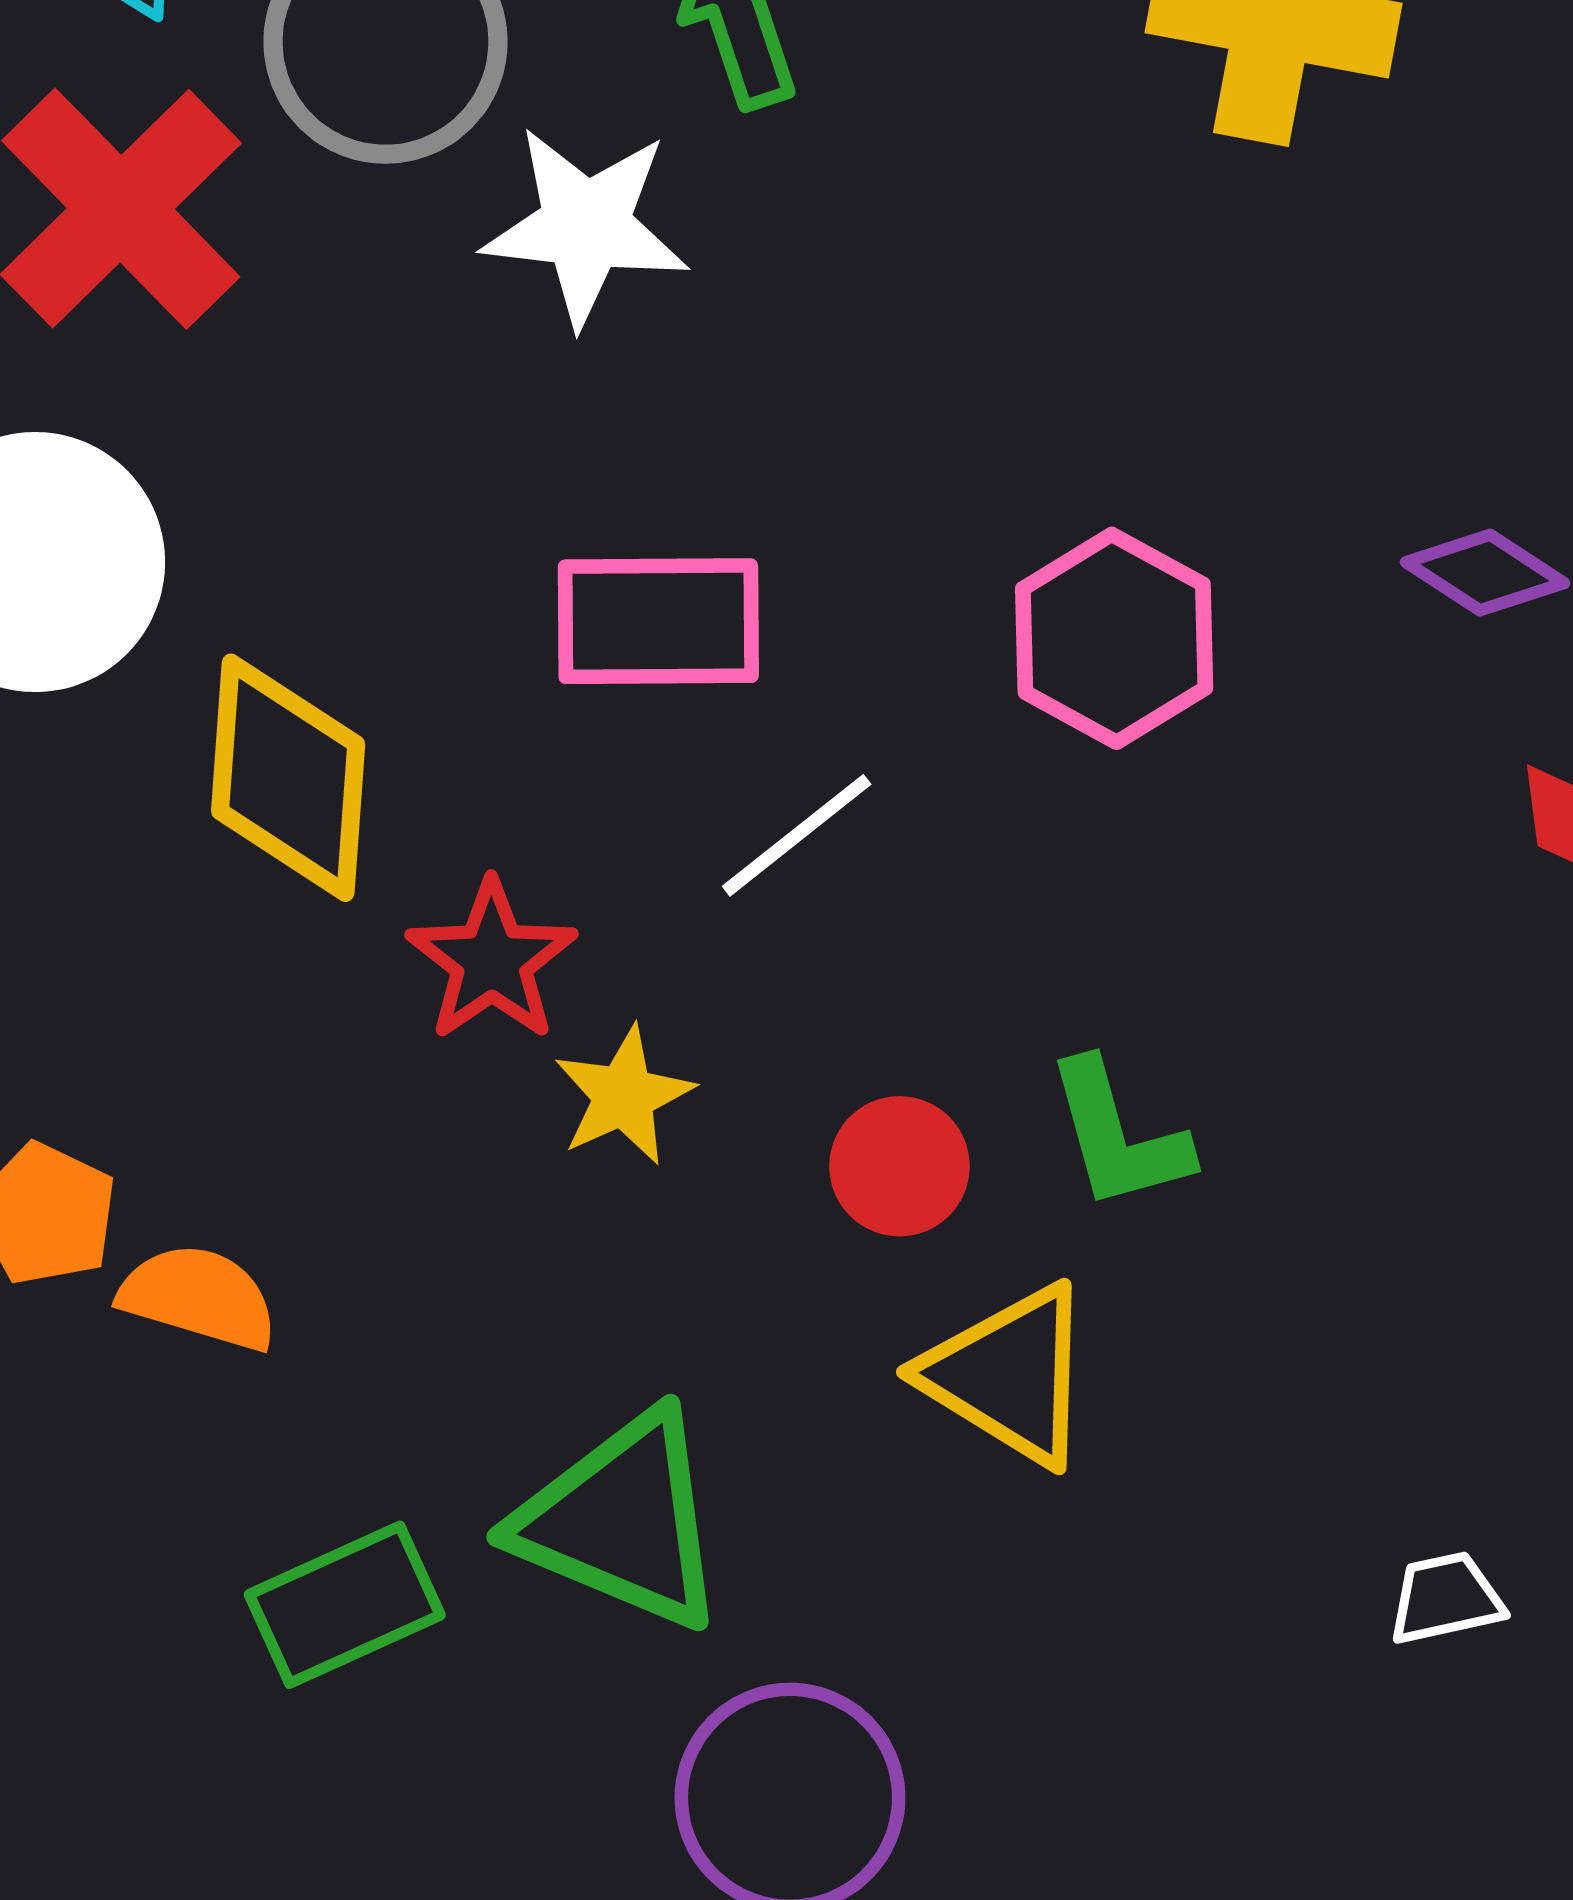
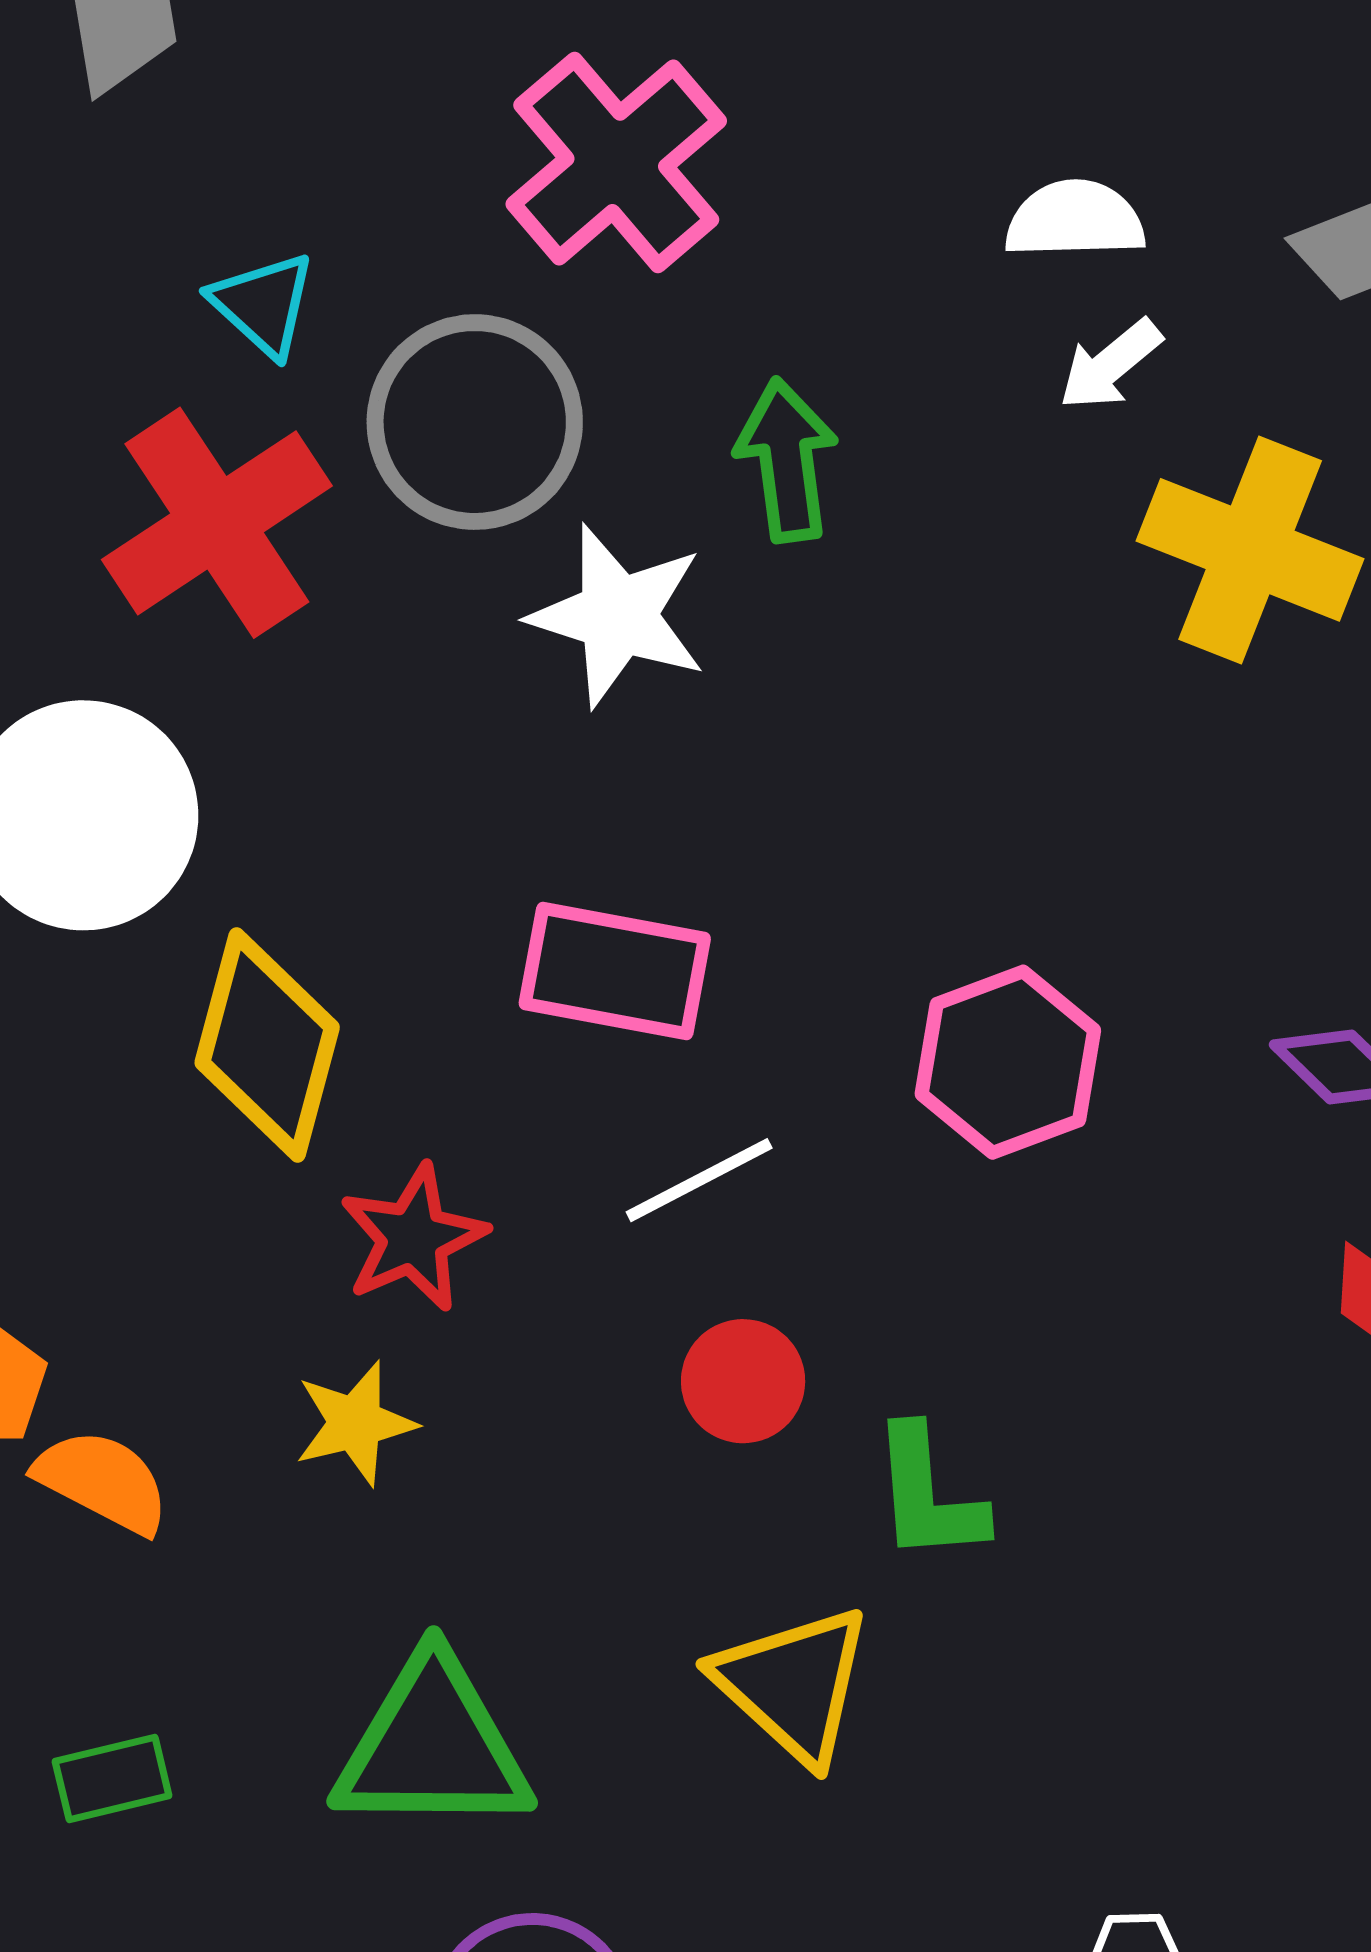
yellow star: (624, 1096) -> (355, 1423), moved
red circle: (899, 1166) -> (743, 1381), moved
green triangle: (622, 1521) -> (433, 1746), turned -33
green rectangle: (345, 1605) -> (112, 1779), moved, size x0.7

